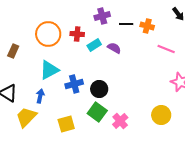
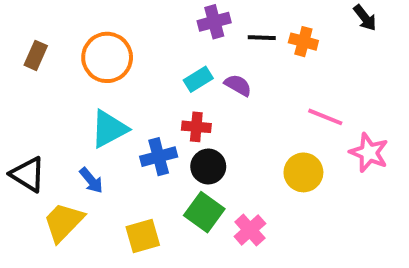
red cross: (77, 34) -> (196, 127), moved
pink line: (166, 49) -> (325, 117), moved
brown rectangle: (13, 51) -> (36, 55), moved
blue arrow: (40, 96) -> (91, 180), turned 128
yellow circle: (161, 115) -> (303, 172), moved

